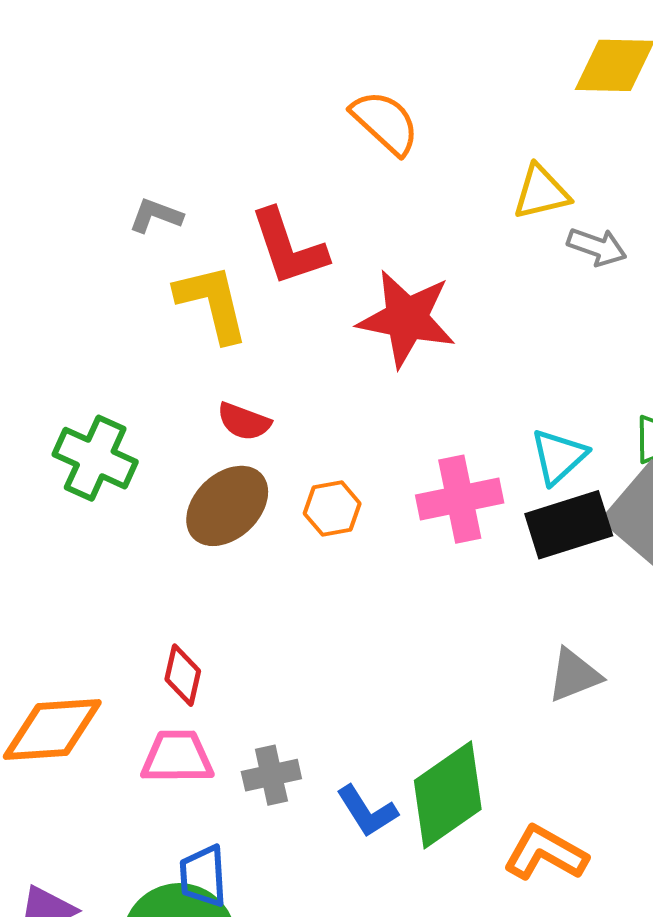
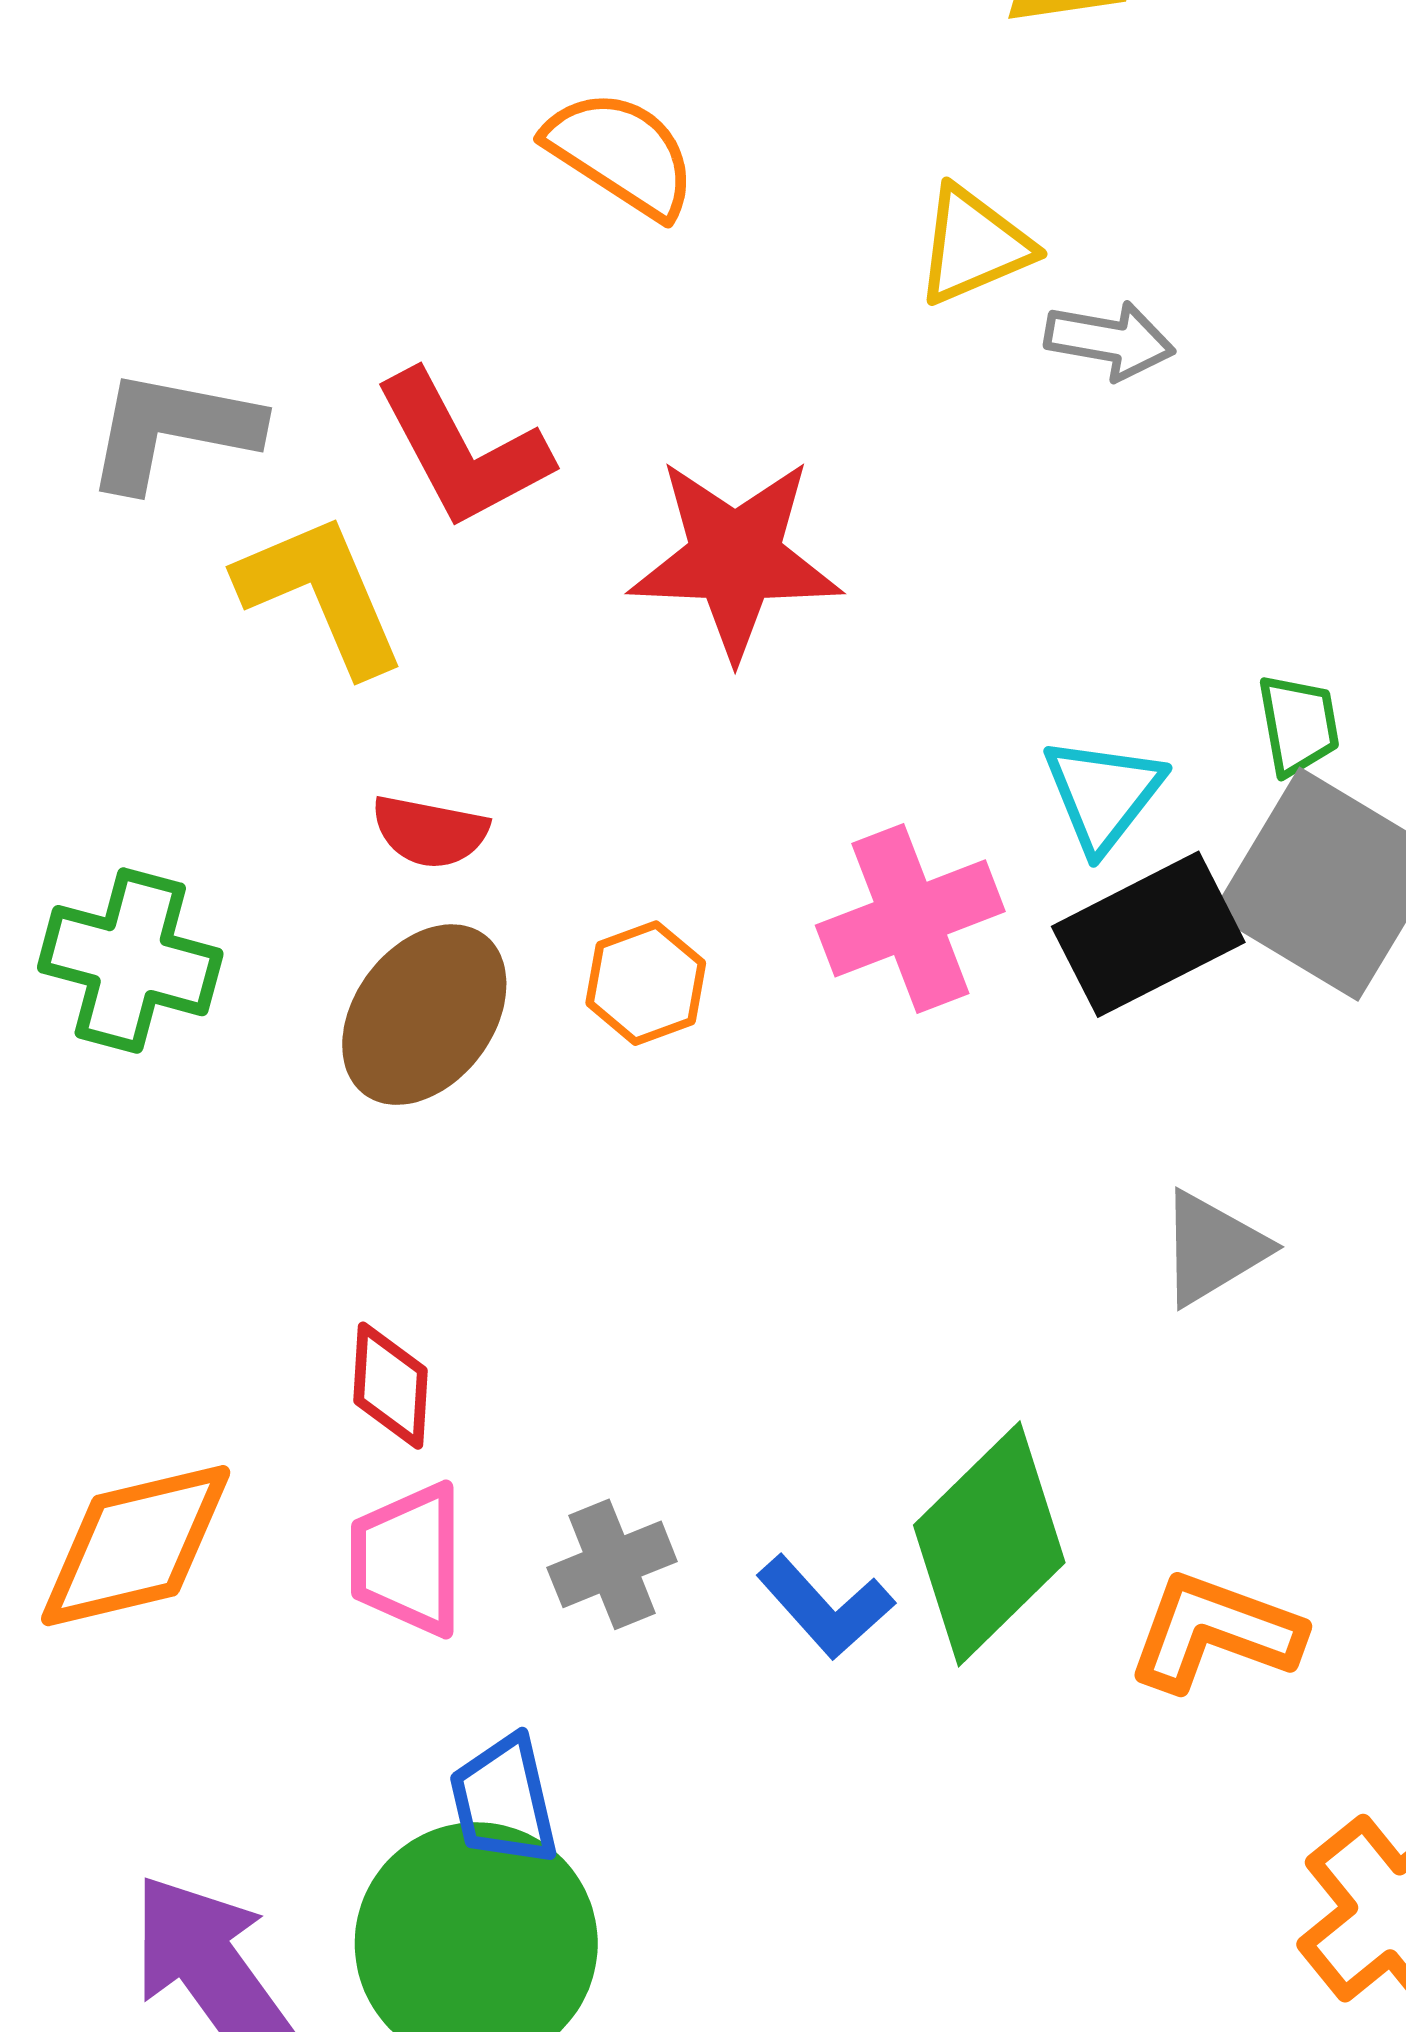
gray L-shape: (156, 216) -> (172, 430), size x1.6
pink trapezoid: (177, 757) -> (408, 1559), turned -80

